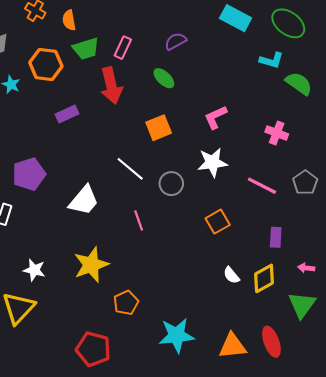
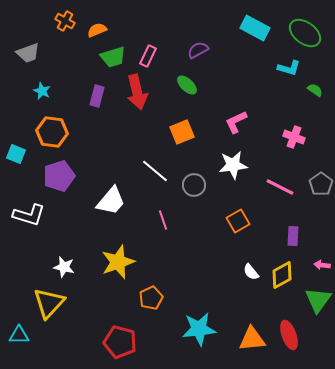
orange semicircle: (69, 20) -> (97, 30), turned 78
orange hexagon: (46, 64) -> (52, 132), moved
green semicircle: (299, 83) -> (315, 90), size x0.6
purple rectangle: (67, 114) -> (97, 96), moved, turned -50

